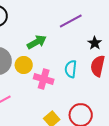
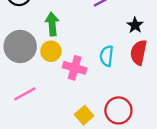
green arrow: (37, 42) -> (52, 24), moved, turned -66

